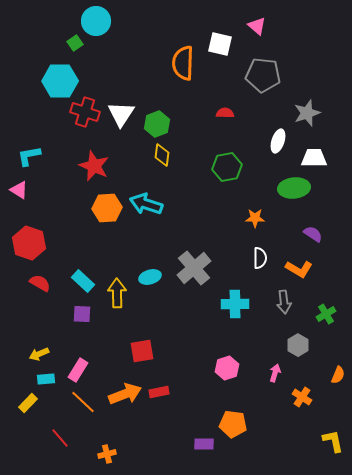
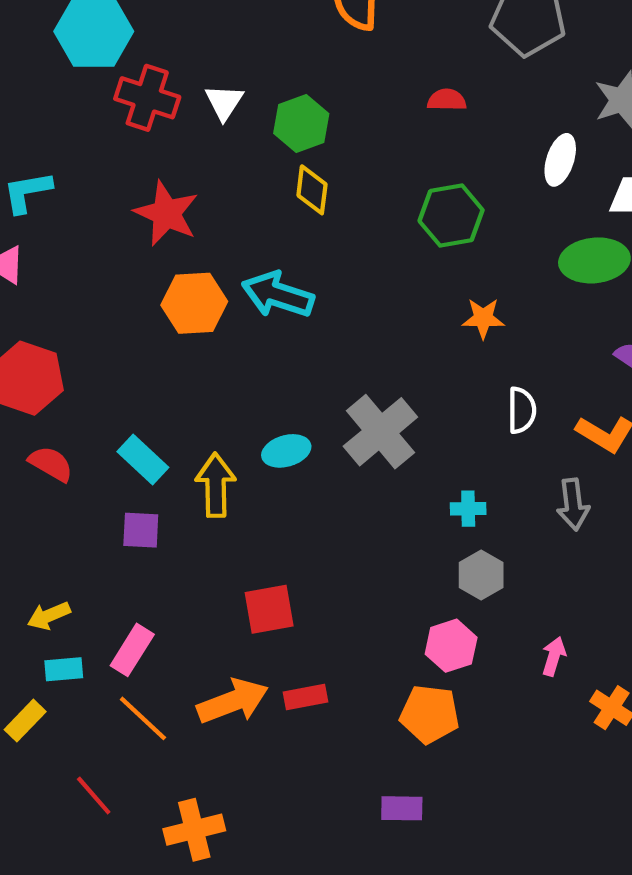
white triangle: (121, 114) -> (224, 102), size x0.7
orange star: (255, 218) -> (483, 318), moved
cyan cross: (235, 304) -> (468, 509), size x0.6
gray hexagon: (298, 345) -> (481, 575), moved
orange pentagon: (233, 424) -> (430, 714), moved
orange cross: (107, 454) -> (194, 830), size x1.5

